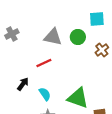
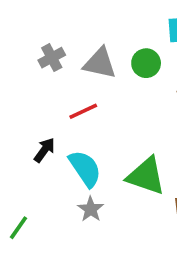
gray cross: (12, 34) -> (52, 58), moved
cyan semicircle: (45, 94) -> (85, 169), size x1.5

